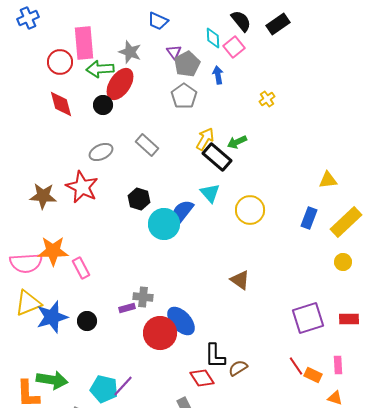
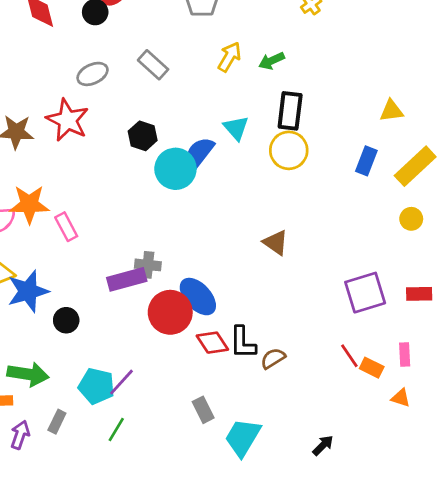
black rectangle: (217, 157) -> (290, 111), moved, turned 56
purple rectangle: (127, 308) -> (127, 279), size x1.8
black circle: (87, 321) -> (66, 320), moved
red diamond: (202, 378) -> (212, 343), moved

